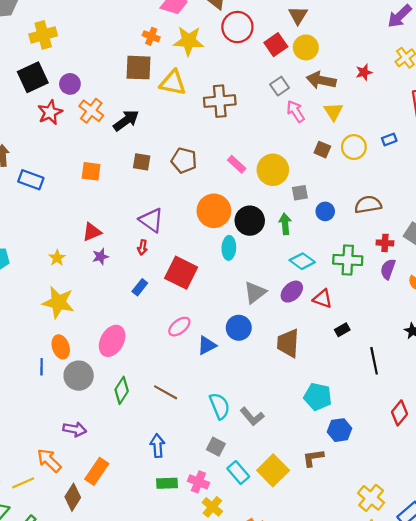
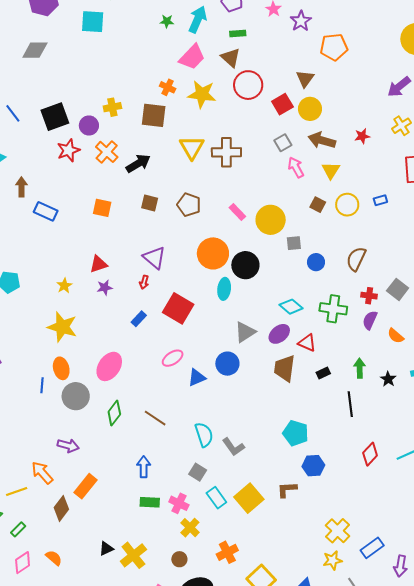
yellow cross: (43, 35) -> (112, 107), moved, size x0.7
yellow triangle: (173, 83) -> (192, 147), moved, turned 44
brown semicircle: (368, 205) -> (356, 259), turned -60
green arrow: (285, 224) -> (360, 368), moved
brown trapezoid: (288, 343) -> (284, 368), moved

